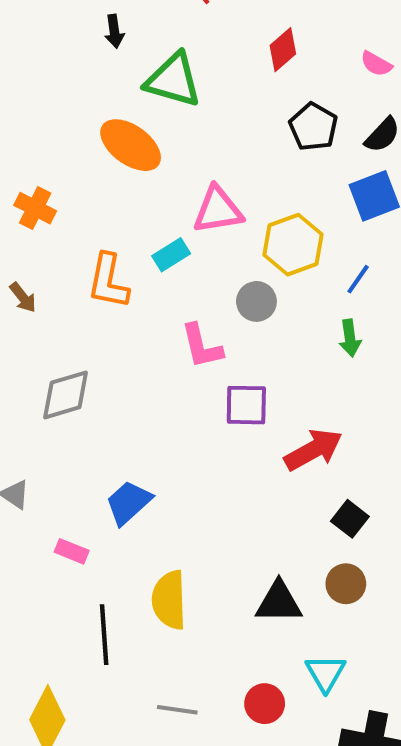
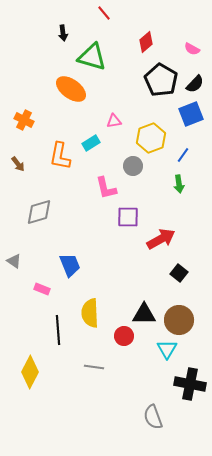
black pentagon: (313, 127) -> (161, 80), size x1.4
pink triangle: (218, 210) -> (114, 121), size x0.6
blue trapezoid: (129, 503) -> (70, 265), turned 110
brown circle: (346, 584) -> (179, 320), moved, size x1.5
red circle: (265, 704) -> (124, 336), moved

